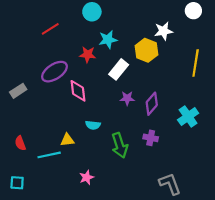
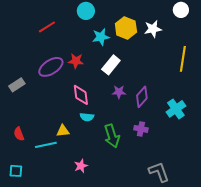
yellow hexagon: (146, 50) -> (126, 28), moved
red star: (88, 54) -> (76, 61), moved
pink diamond: (78, 91) -> (81, 95), moved

